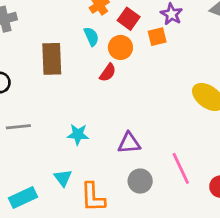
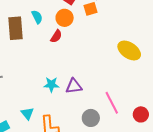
cyan semicircle: (91, 37) -> (37, 17), moved
cyan star: (78, 134) -> (51, 85), moved
gray circle: (140, 181) -> (91, 118), moved

